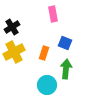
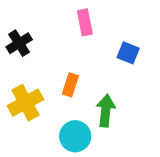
blue square: (65, 43) -> (128, 53), moved
yellow cross: (14, 52) -> (25, 103), moved

